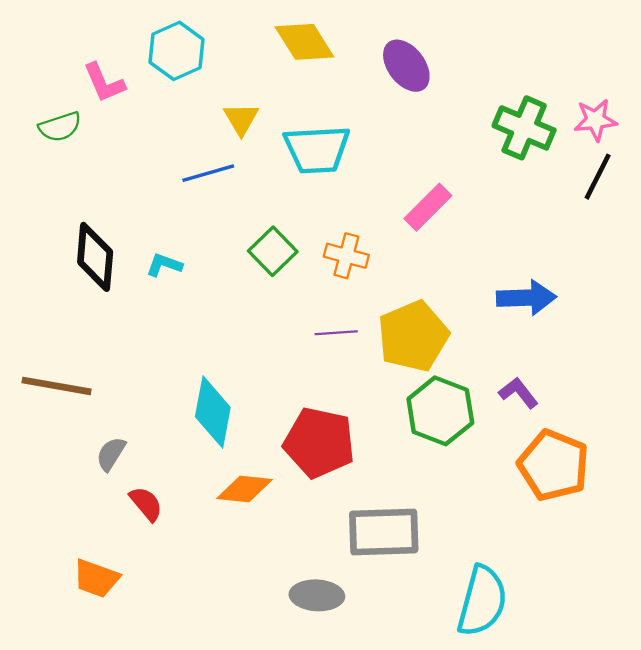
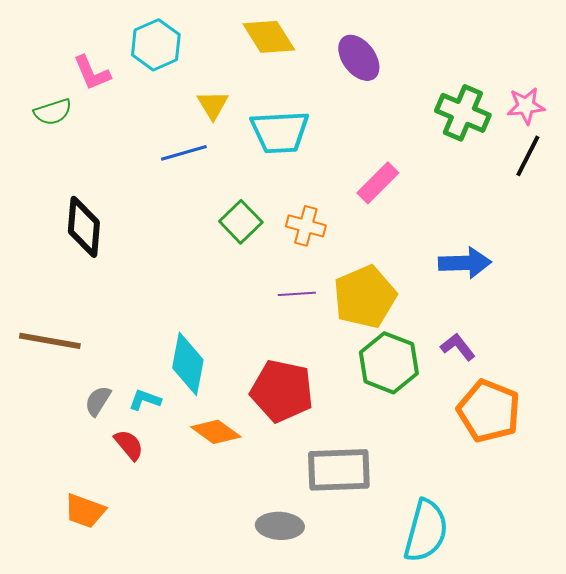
cyan L-shape: (164, 265) -> (145, 400), moved
orange diamond: (244, 489) -> (216, 432), turned 30

